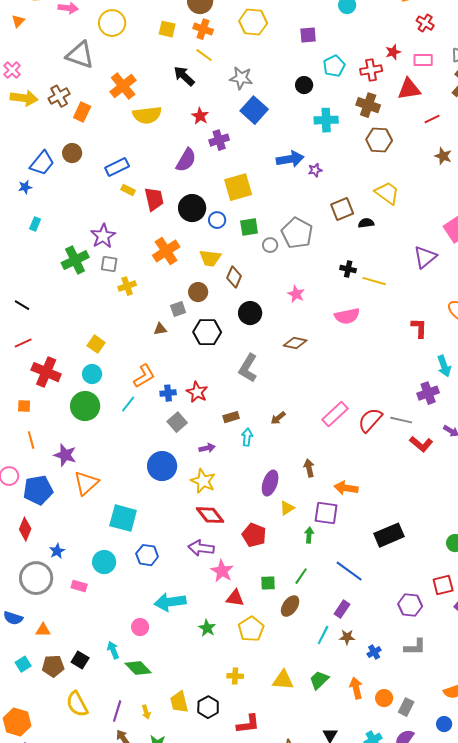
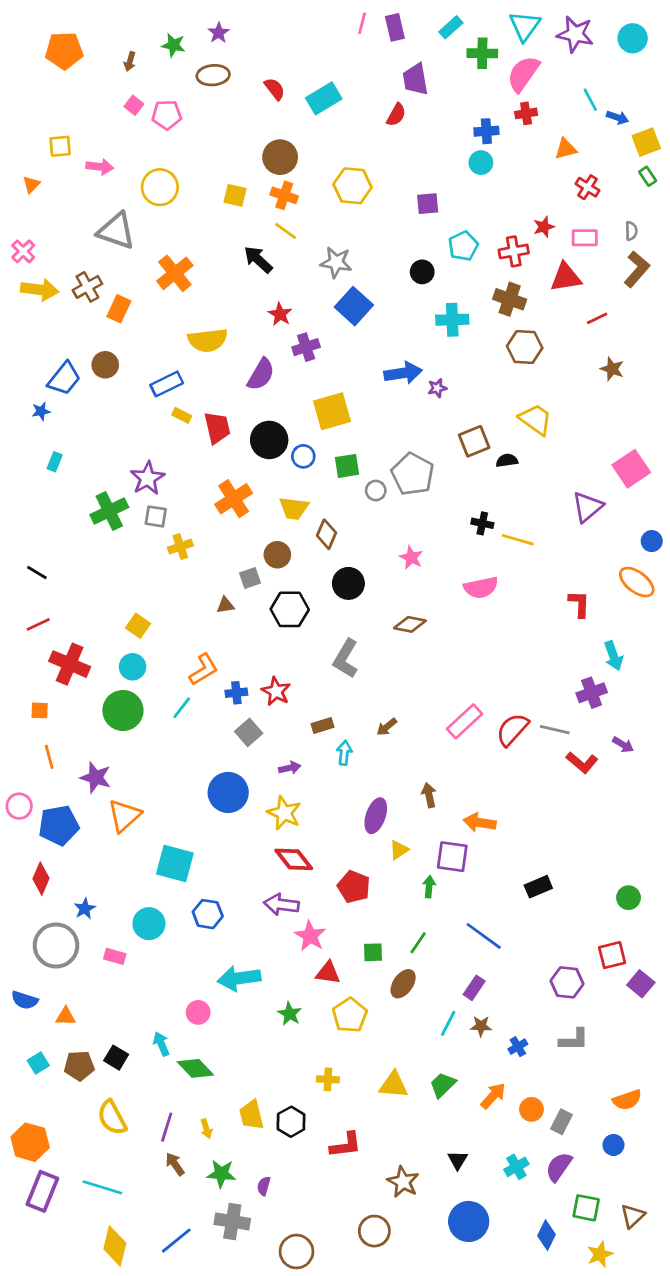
yellow semicircle: (147, 115) -> (208, 340), moved
black rectangle: (389, 535) -> (538, 887), size x0.7
orange arrow: (356, 688) -> (493, 1096), turned 55

